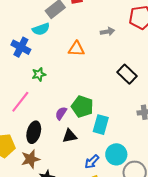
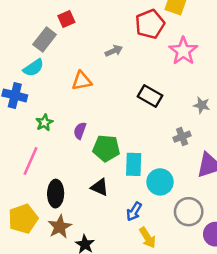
purple semicircle: (61, 113) -> (80, 131), moved
black triangle: (70, 136) -> (100, 187), turned 49
cyan circle: (116, 154) -> (160, 182), moved

